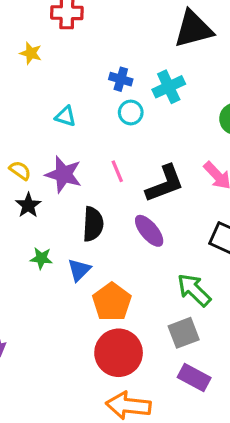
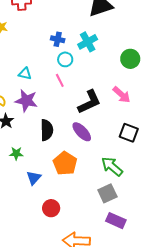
cyan triangle: (66, 116) -> (25, 74), moved
pink line: (117, 171) -> (60, 80), moved
blue triangle: (79, 270) -> (34, 178), moved
orange pentagon: (112, 302) -> (65, 163), moved
red circle: (119, 353) -> (51, 208), moved, size x0.6

